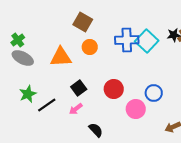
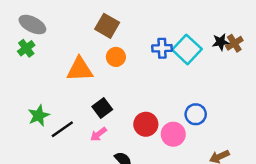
blue cross: (127, 40) -> (162, 48), size x0.7
gray ellipse: (23, 58) -> (32, 25), moved
red circle: (114, 89) -> (146, 124), moved

